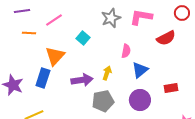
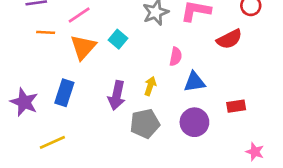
orange triangle: (55, 56) -> (83, 47), moved
blue triangle: (140, 70) -> (194, 82), turned 30
purple arrow: (82, 80) -> (117, 95), turned 110

